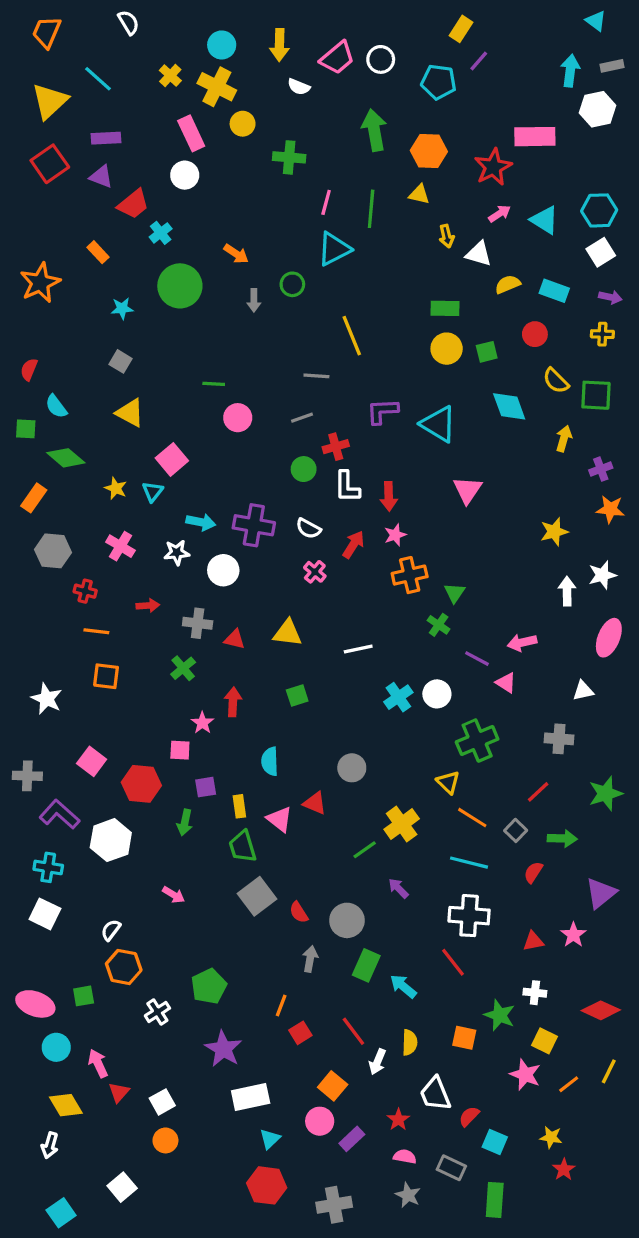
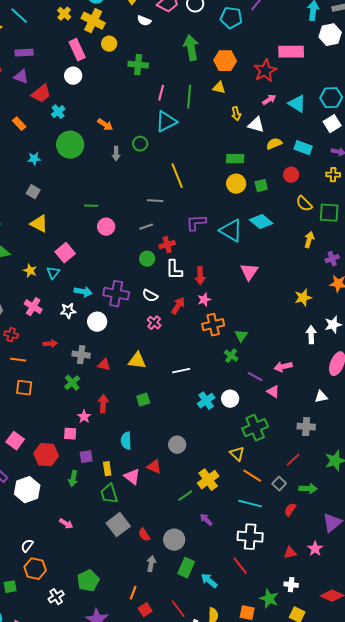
cyan diamond: (509, 406) -> (261, 222), moved, turned -30

